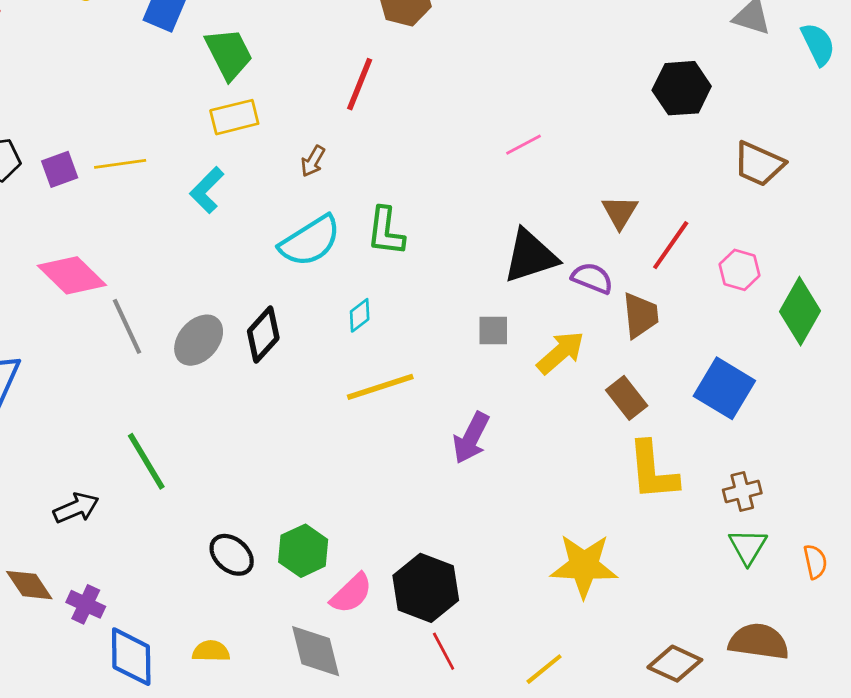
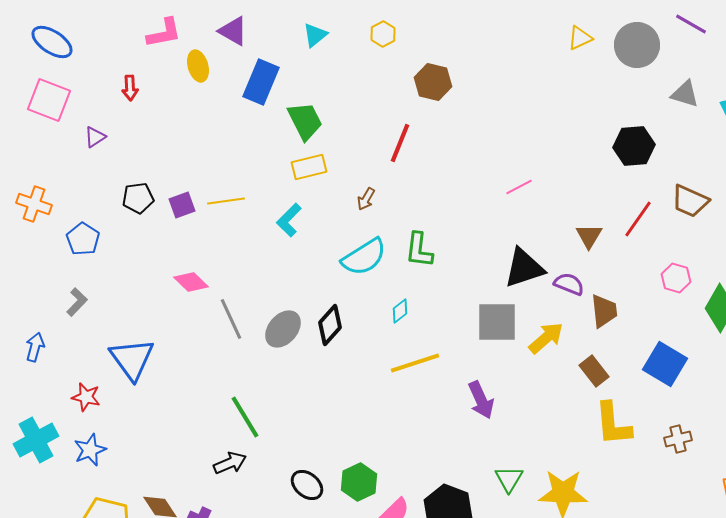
red line: (671, 245) -> (638, 219), moved
pink diamond: (72, 275) -> (191, 282), size x0.7
gray square: (493, 330) -> (497, 322), size x1.8
purple arrow: (471, 438) -> (481, 400), turned -51
black arrow: (76, 508) -> (230, 463), moved
green triangle: (748, 547) -> (509, 479), moved

